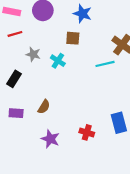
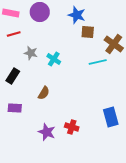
brown square: (73, 38) -> (88, 32), moved
brown semicircle: (44, 107) -> (44, 93), moved
red cross: (87, 132) -> (72, 127), moved

